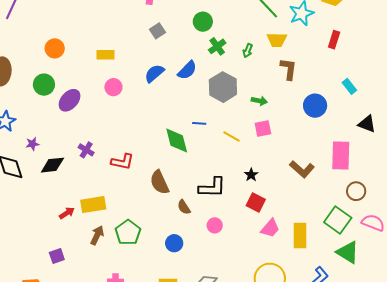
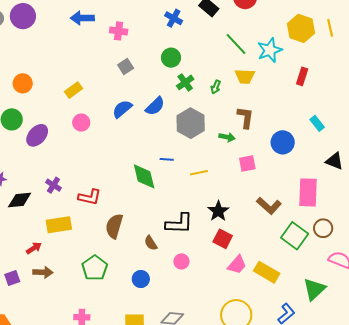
yellow rectangle: (105, 55) -> (73, 90), turned -36
brown L-shape: (289, 69) -> (245, 117), moved
pink square: (263, 129) -> (247, 163), moved
yellow line: (232, 136) -> (199, 173), turned -42
black star: (251, 175) -> (218, 211), size x1.5
brown semicircle: (159, 182) -> (114, 226), moved, turned 40
yellow rectangle: (93, 205) -> (59, 225), moved
green square: (338, 220) -> (295, 236), moved
brown arrow: (97, 235) -> (43, 272), moved, turned 66
yellow rectangle: (300, 236) -> (267, 272), turned -60
green triangle: (348, 252) -> (314, 289), turned 45
purple square: (57, 256) -> (12, 278), moved

